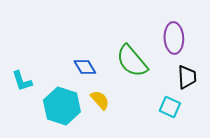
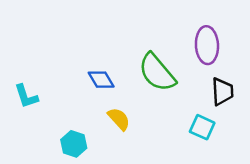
cyan hexagon: (62, 106) -> (74, 144), moved, size x0.6

